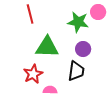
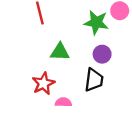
green triangle: (47, 47) -> (60, 52), size x0.7

